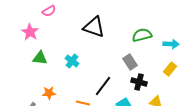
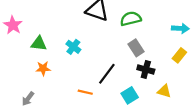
pink star: (30, 32) -> (13, 25), moved
green semicircle: (142, 35) -> (131, 19), moved
orange star: (49, 93) -> (43, 68), moved

